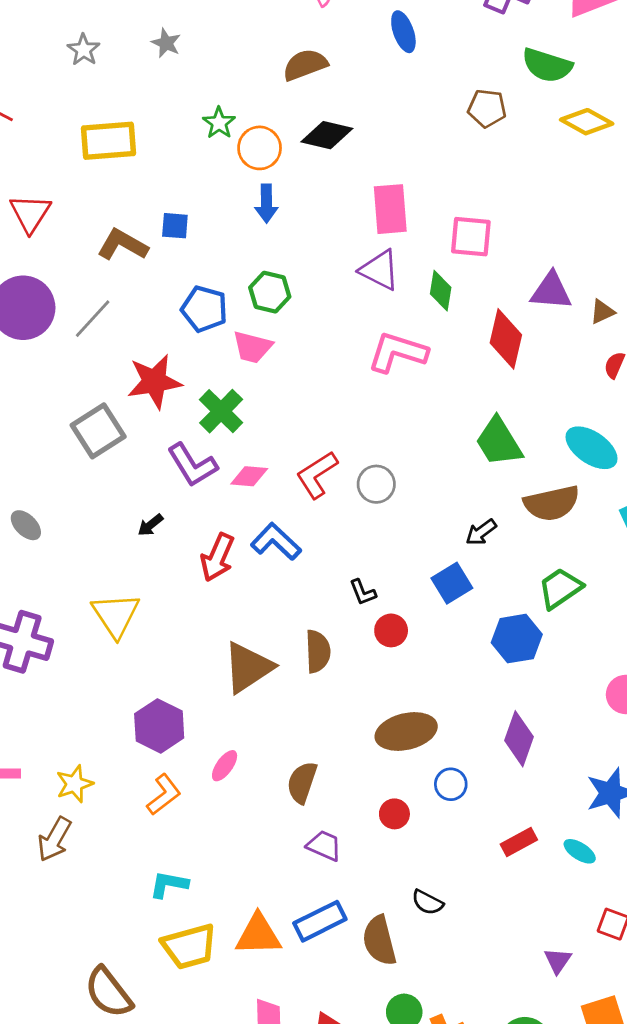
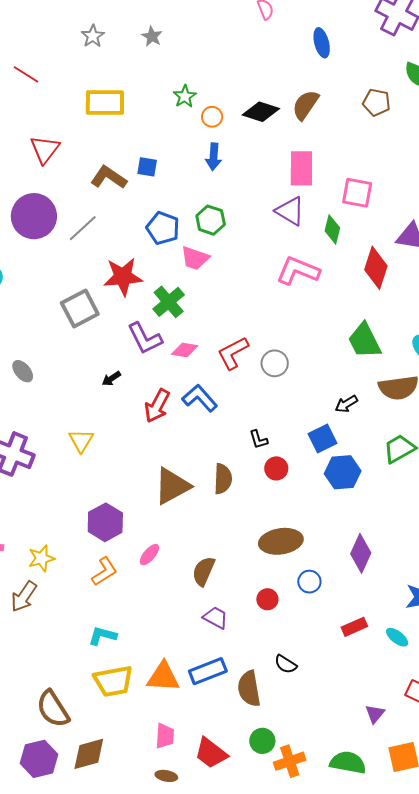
brown semicircle: (305, 65) -> (305, 105), moved, turned -40
orange circle: (260, 148) -> (212, 117), size x0.7
yellow triangle: (116, 615) -> (81, 441), size x0.7
blue hexagon: (517, 639) -> (343, 472), moved

